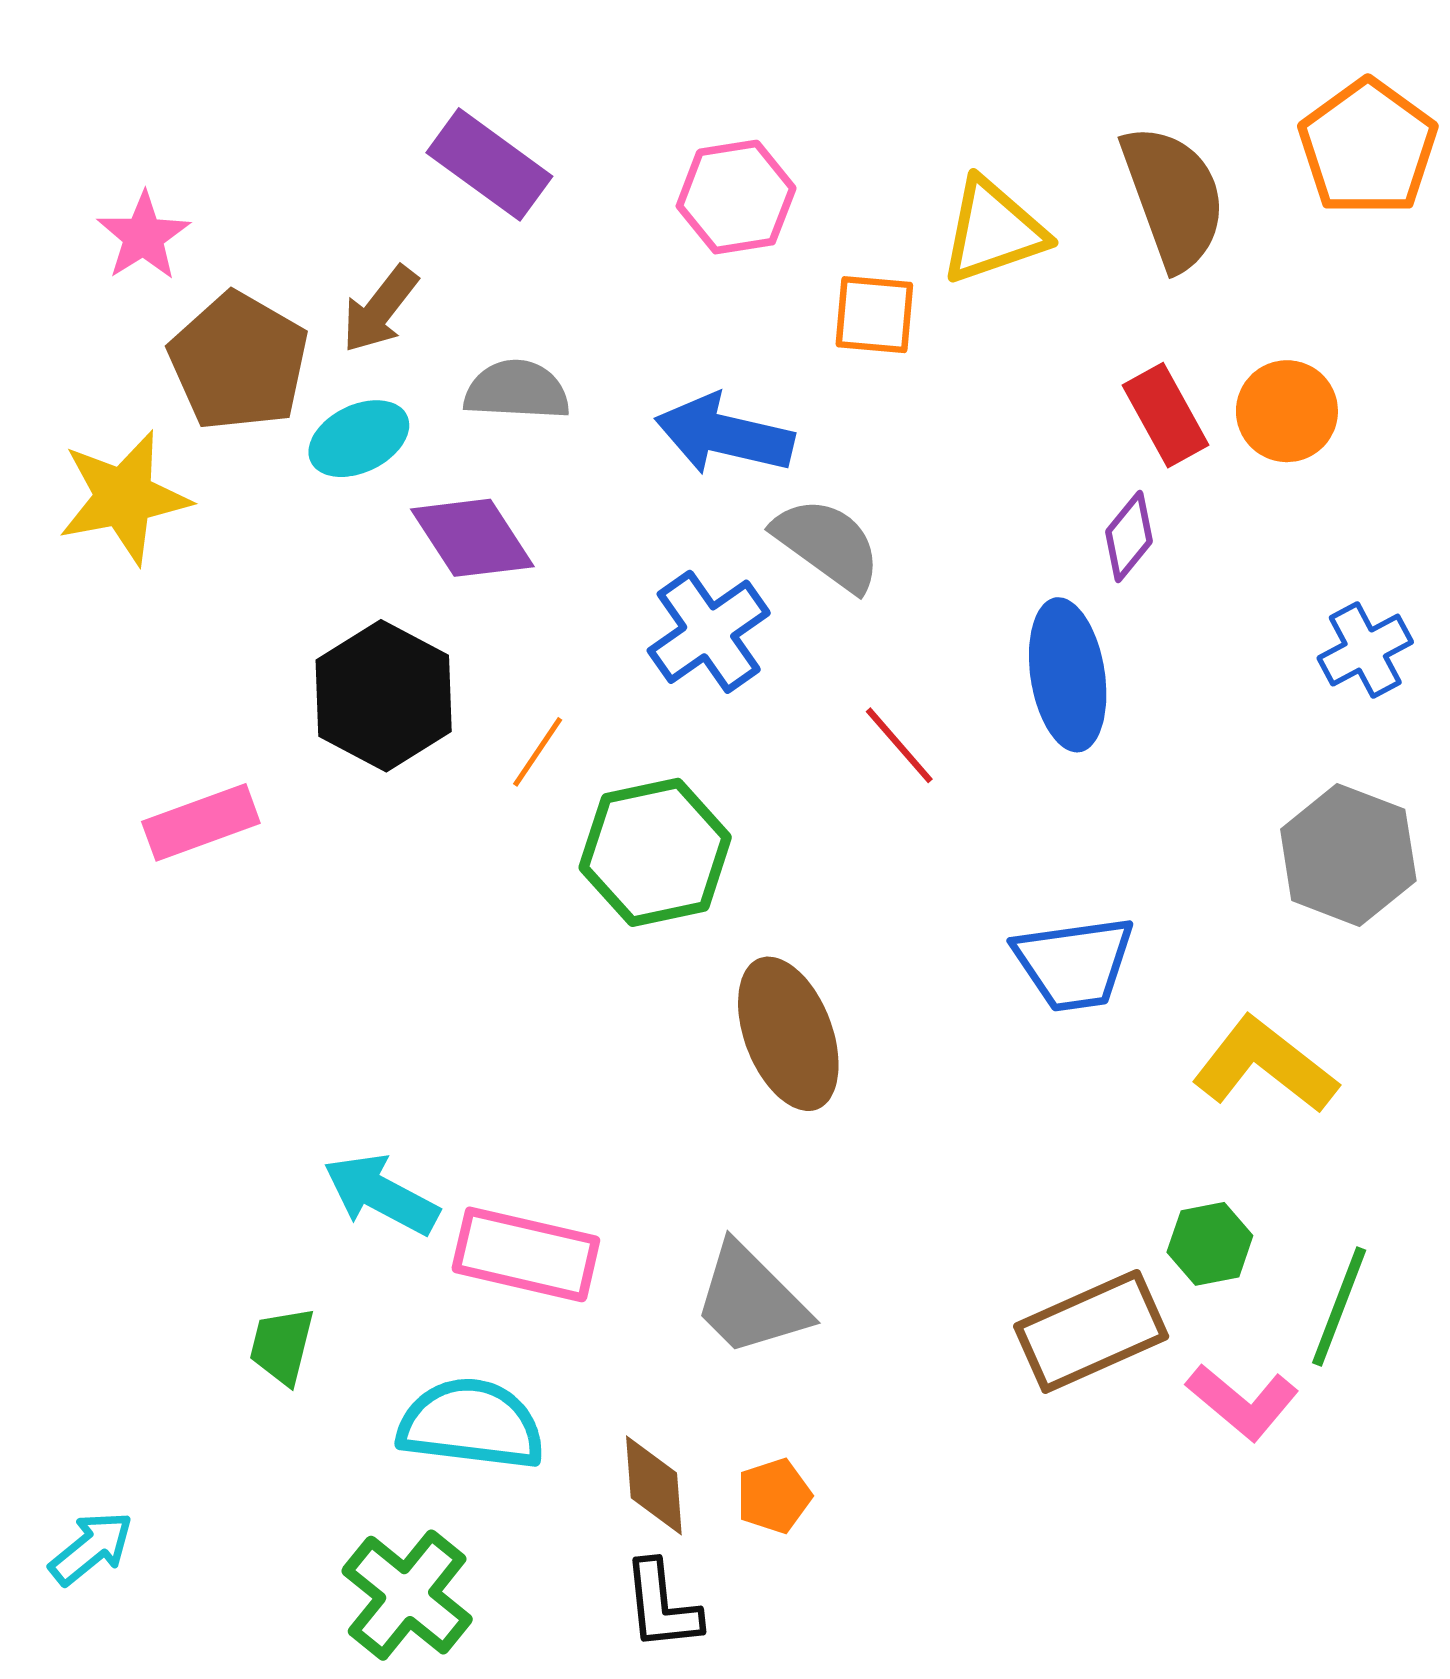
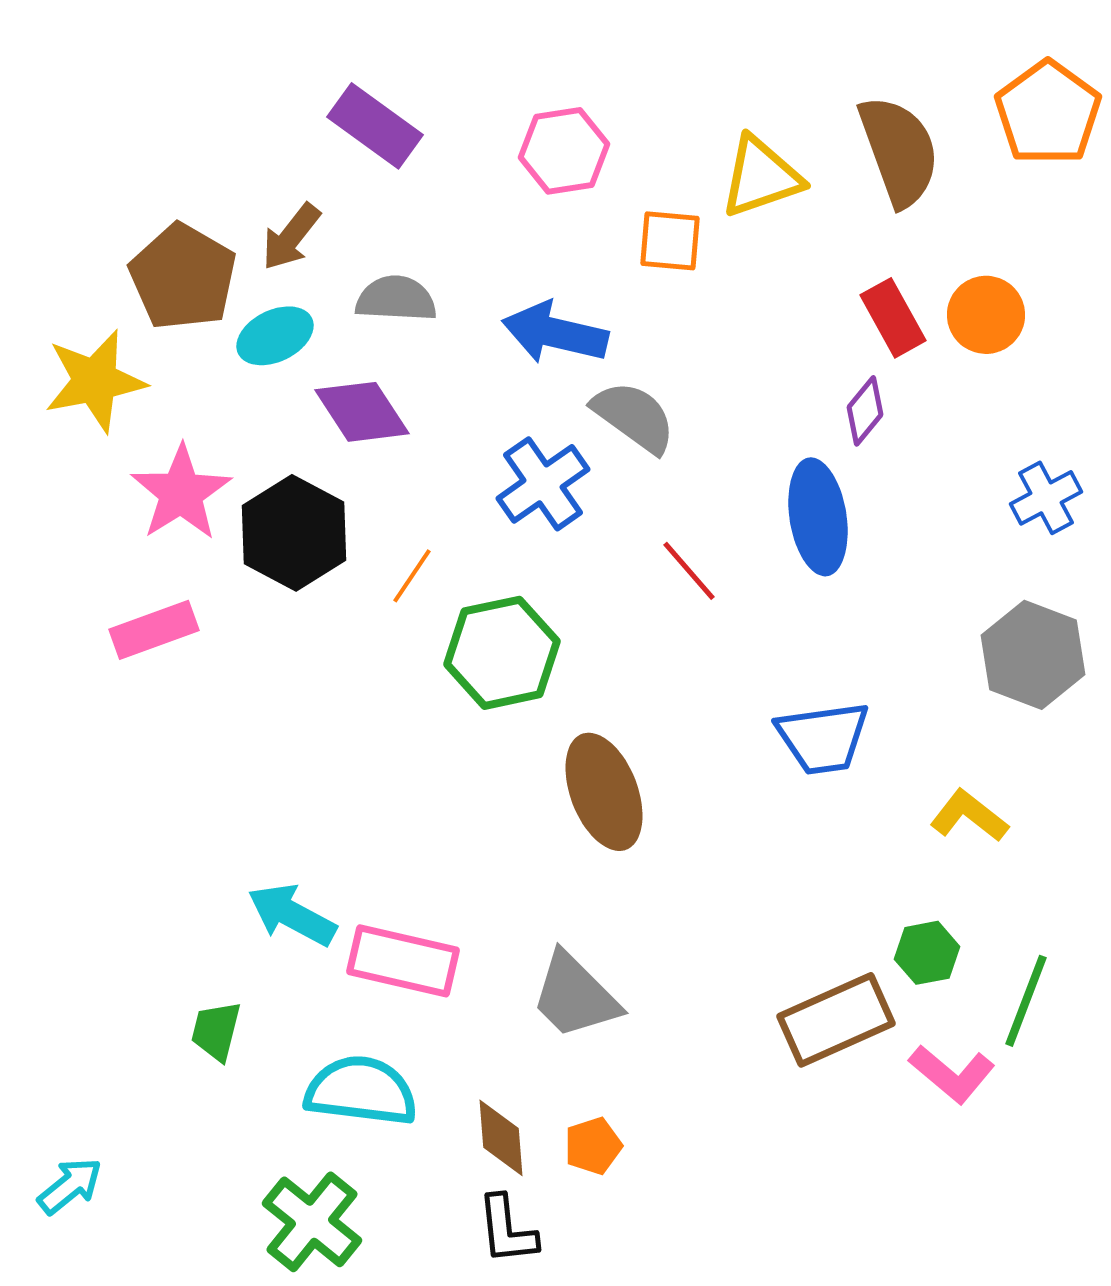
pink star: (143, 236) -> (181, 493), moved, size x1.4
yellow L-shape: (1265, 1065) -> (969, 816), size x0.7

